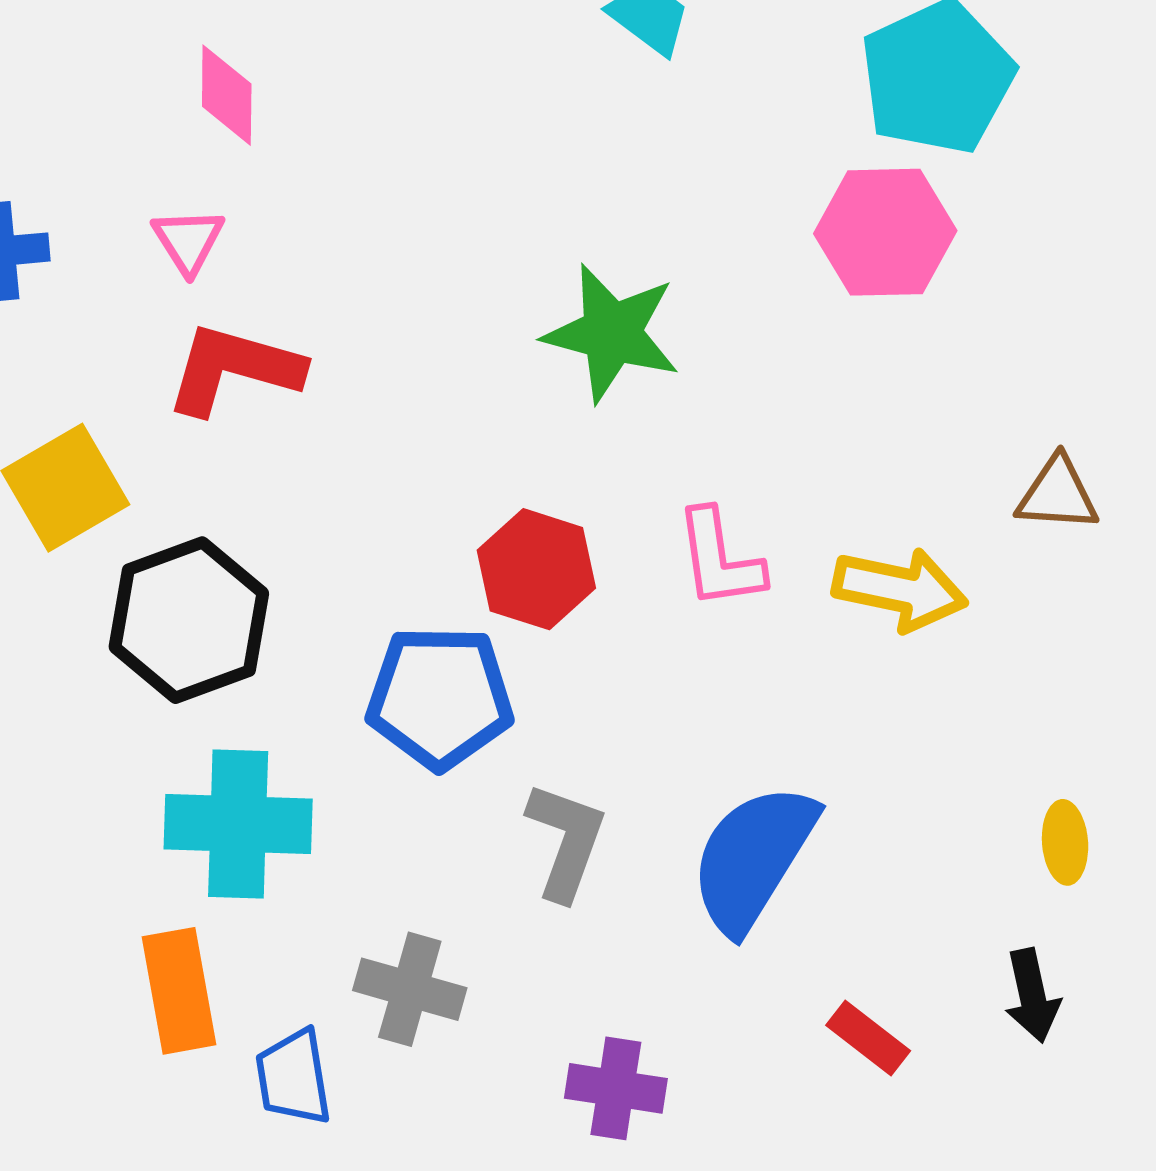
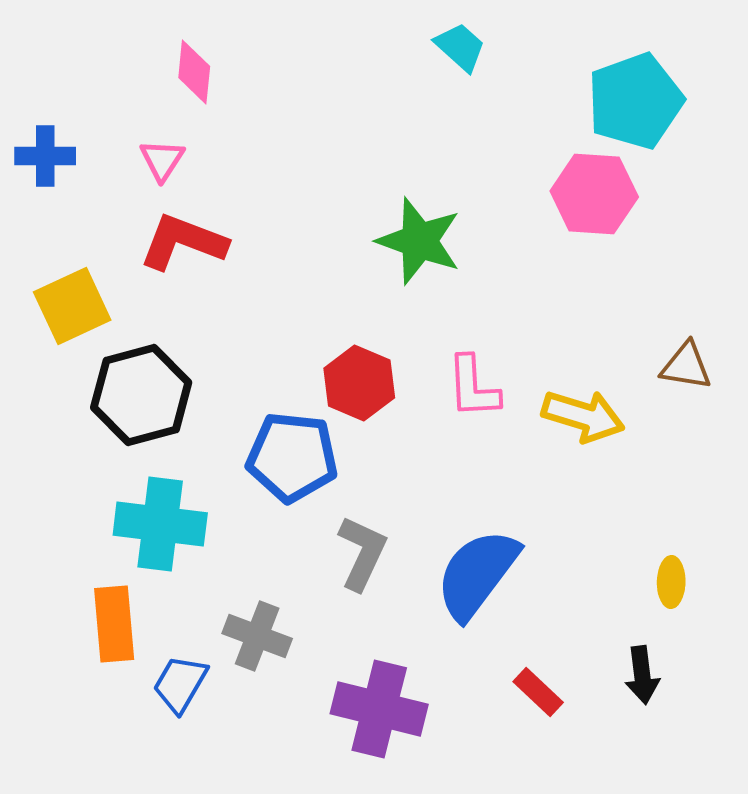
blue trapezoid: (293, 1077) -> (180, 684), turned 34
purple cross: (616, 1088) -> (379, 709), size x1.5

